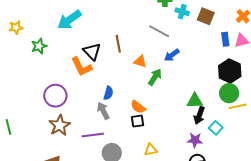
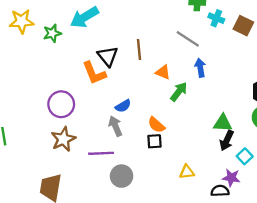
yellow star: (16, 27) -> (22, 21), size x1.5
green star: (39, 46) -> (52, 33), moved
blue arrow: (172, 55) -> (200, 68), turned 112
blue semicircle: (108, 93) -> (123, 106), turned 40
purple star: (195, 140) -> (231, 178), moved
yellow triangle: (151, 150) -> (187, 172), moved

